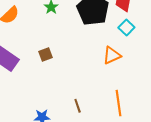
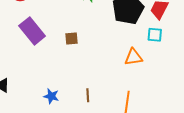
cyan square: (126, 27) -> (155, 35), turned 35

